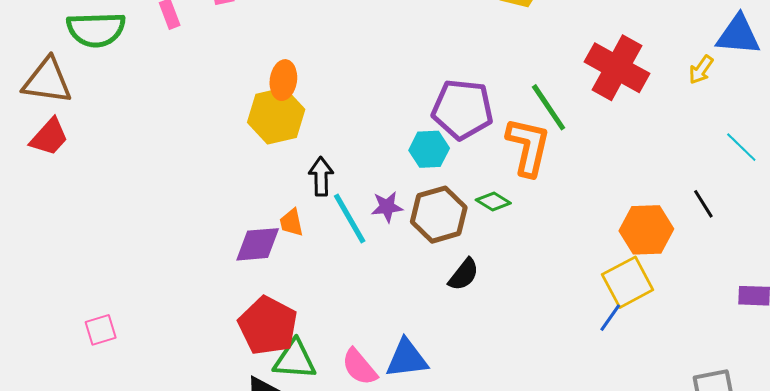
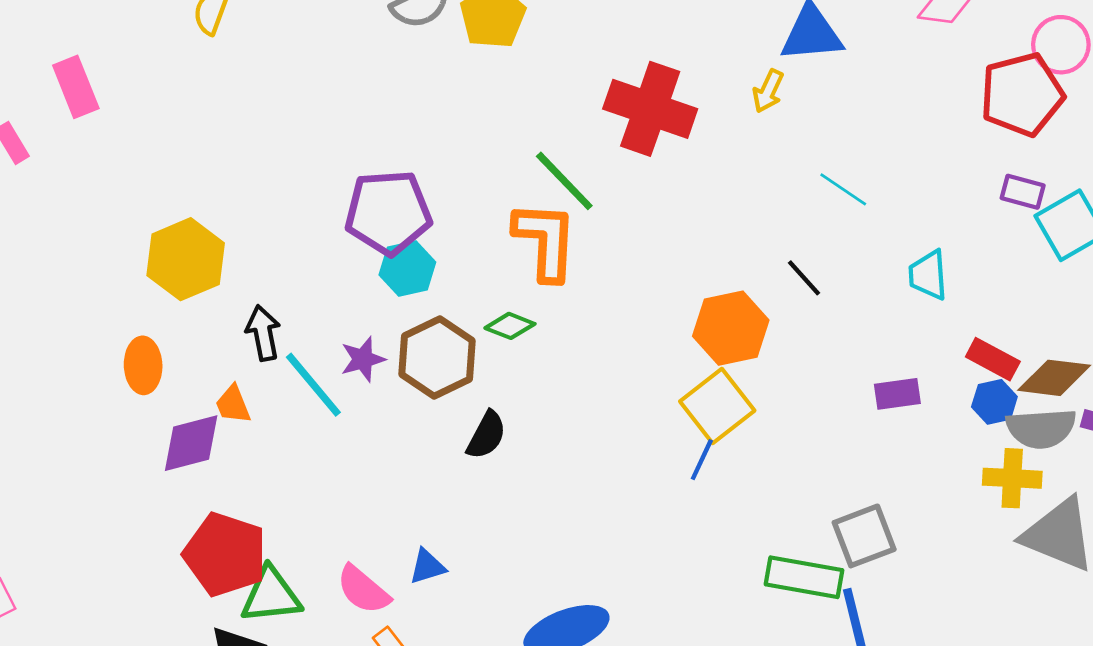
orange ellipse: (283, 80) -> (143, 365), moved
purple pentagon: (462, 109) -> (388, 212), moved
blue triangle: (407, 359) -> (427, 566), size x0.6

